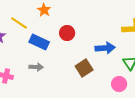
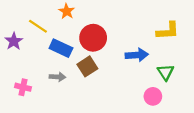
red circle: (67, 33) -> (93, 38), size x1.5
brown square: (84, 68) -> (87, 66), moved

